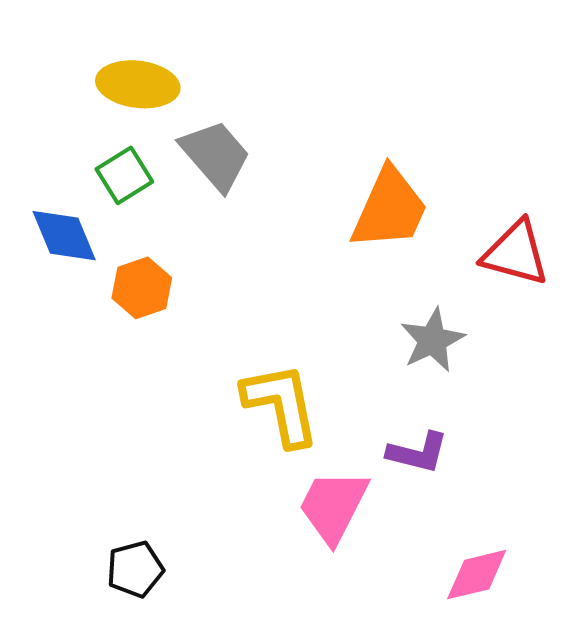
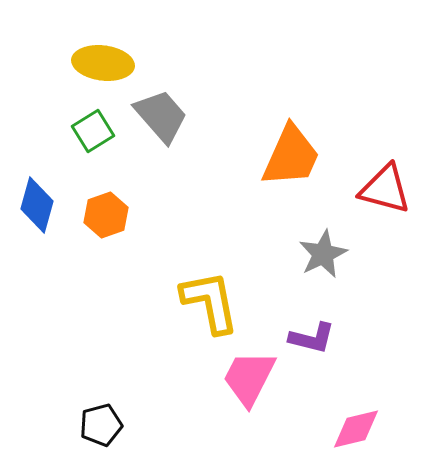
blue diamond: (64, 236) -> (37, 205), moved, turned 38

